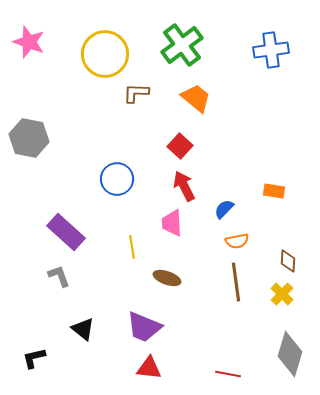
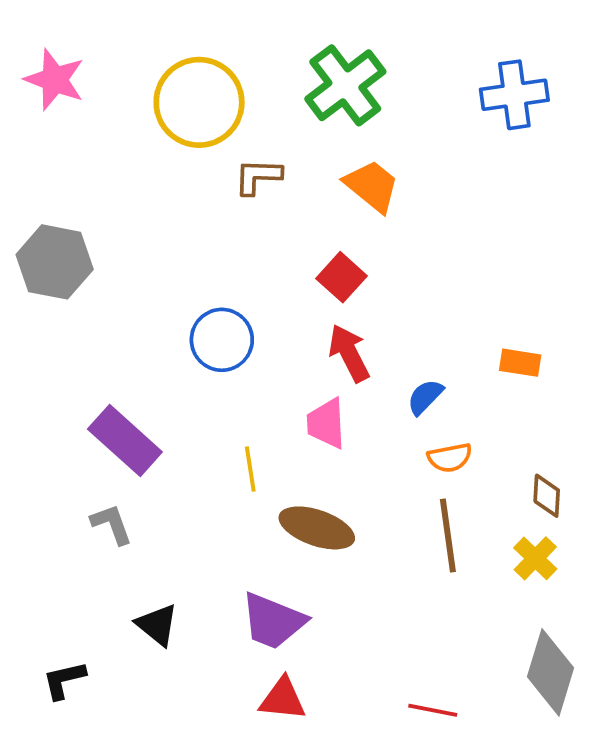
brown ellipse: (167, 278) -> (317, 528), size x1.4

